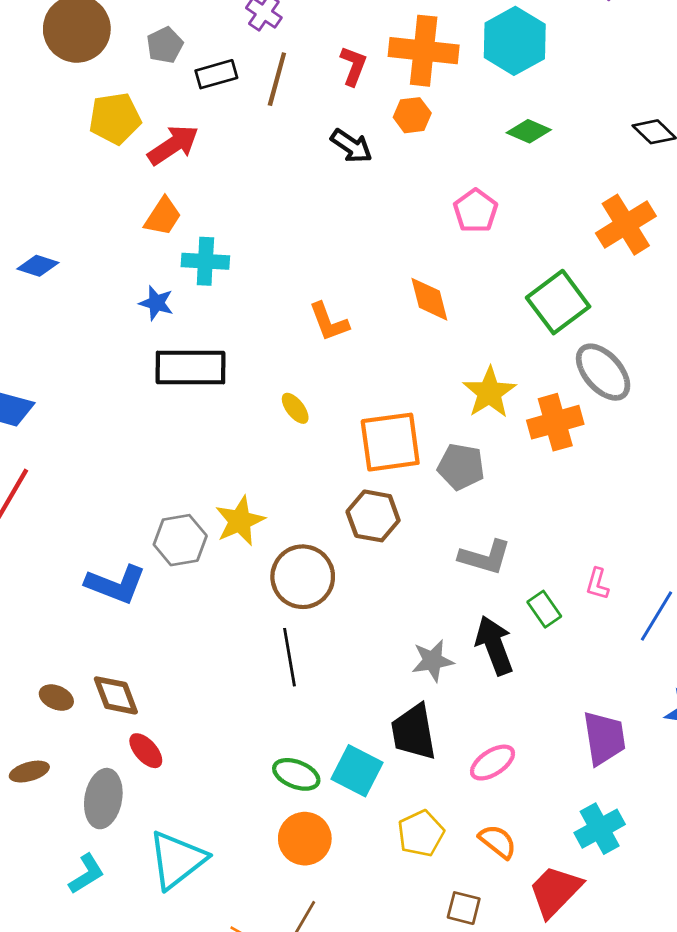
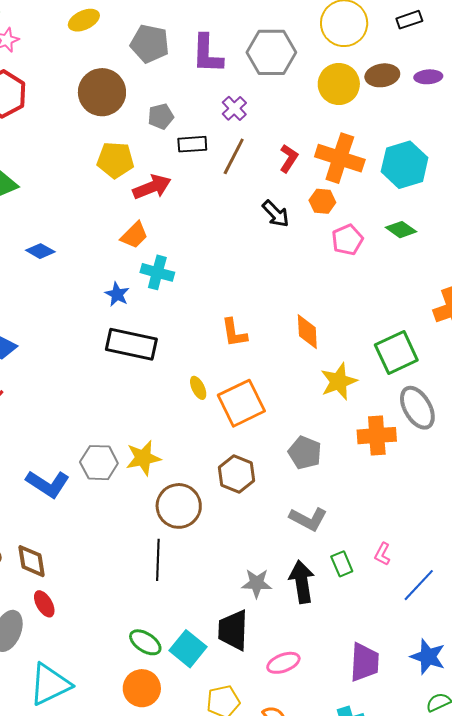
pink pentagon: (475, 211) -> (347, 240), moved
yellow star: (489, 392) -> (339, 381), moved
orange square: (390, 442) -> (241, 403), moved, turned -30

